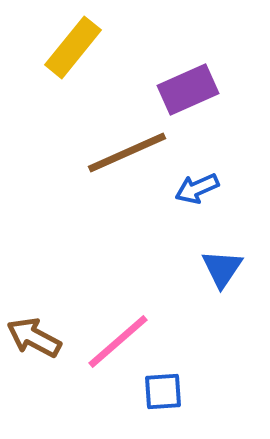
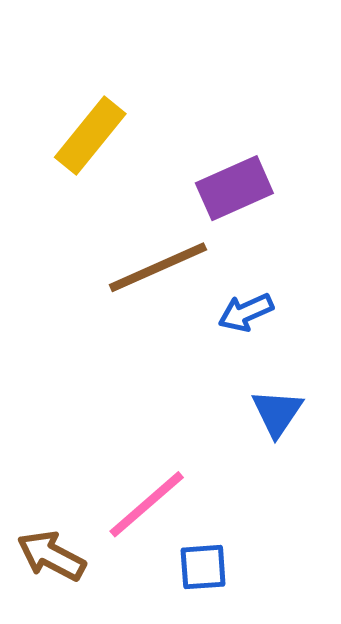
brown arrow: (34, 337) -> (51, 556), moved

